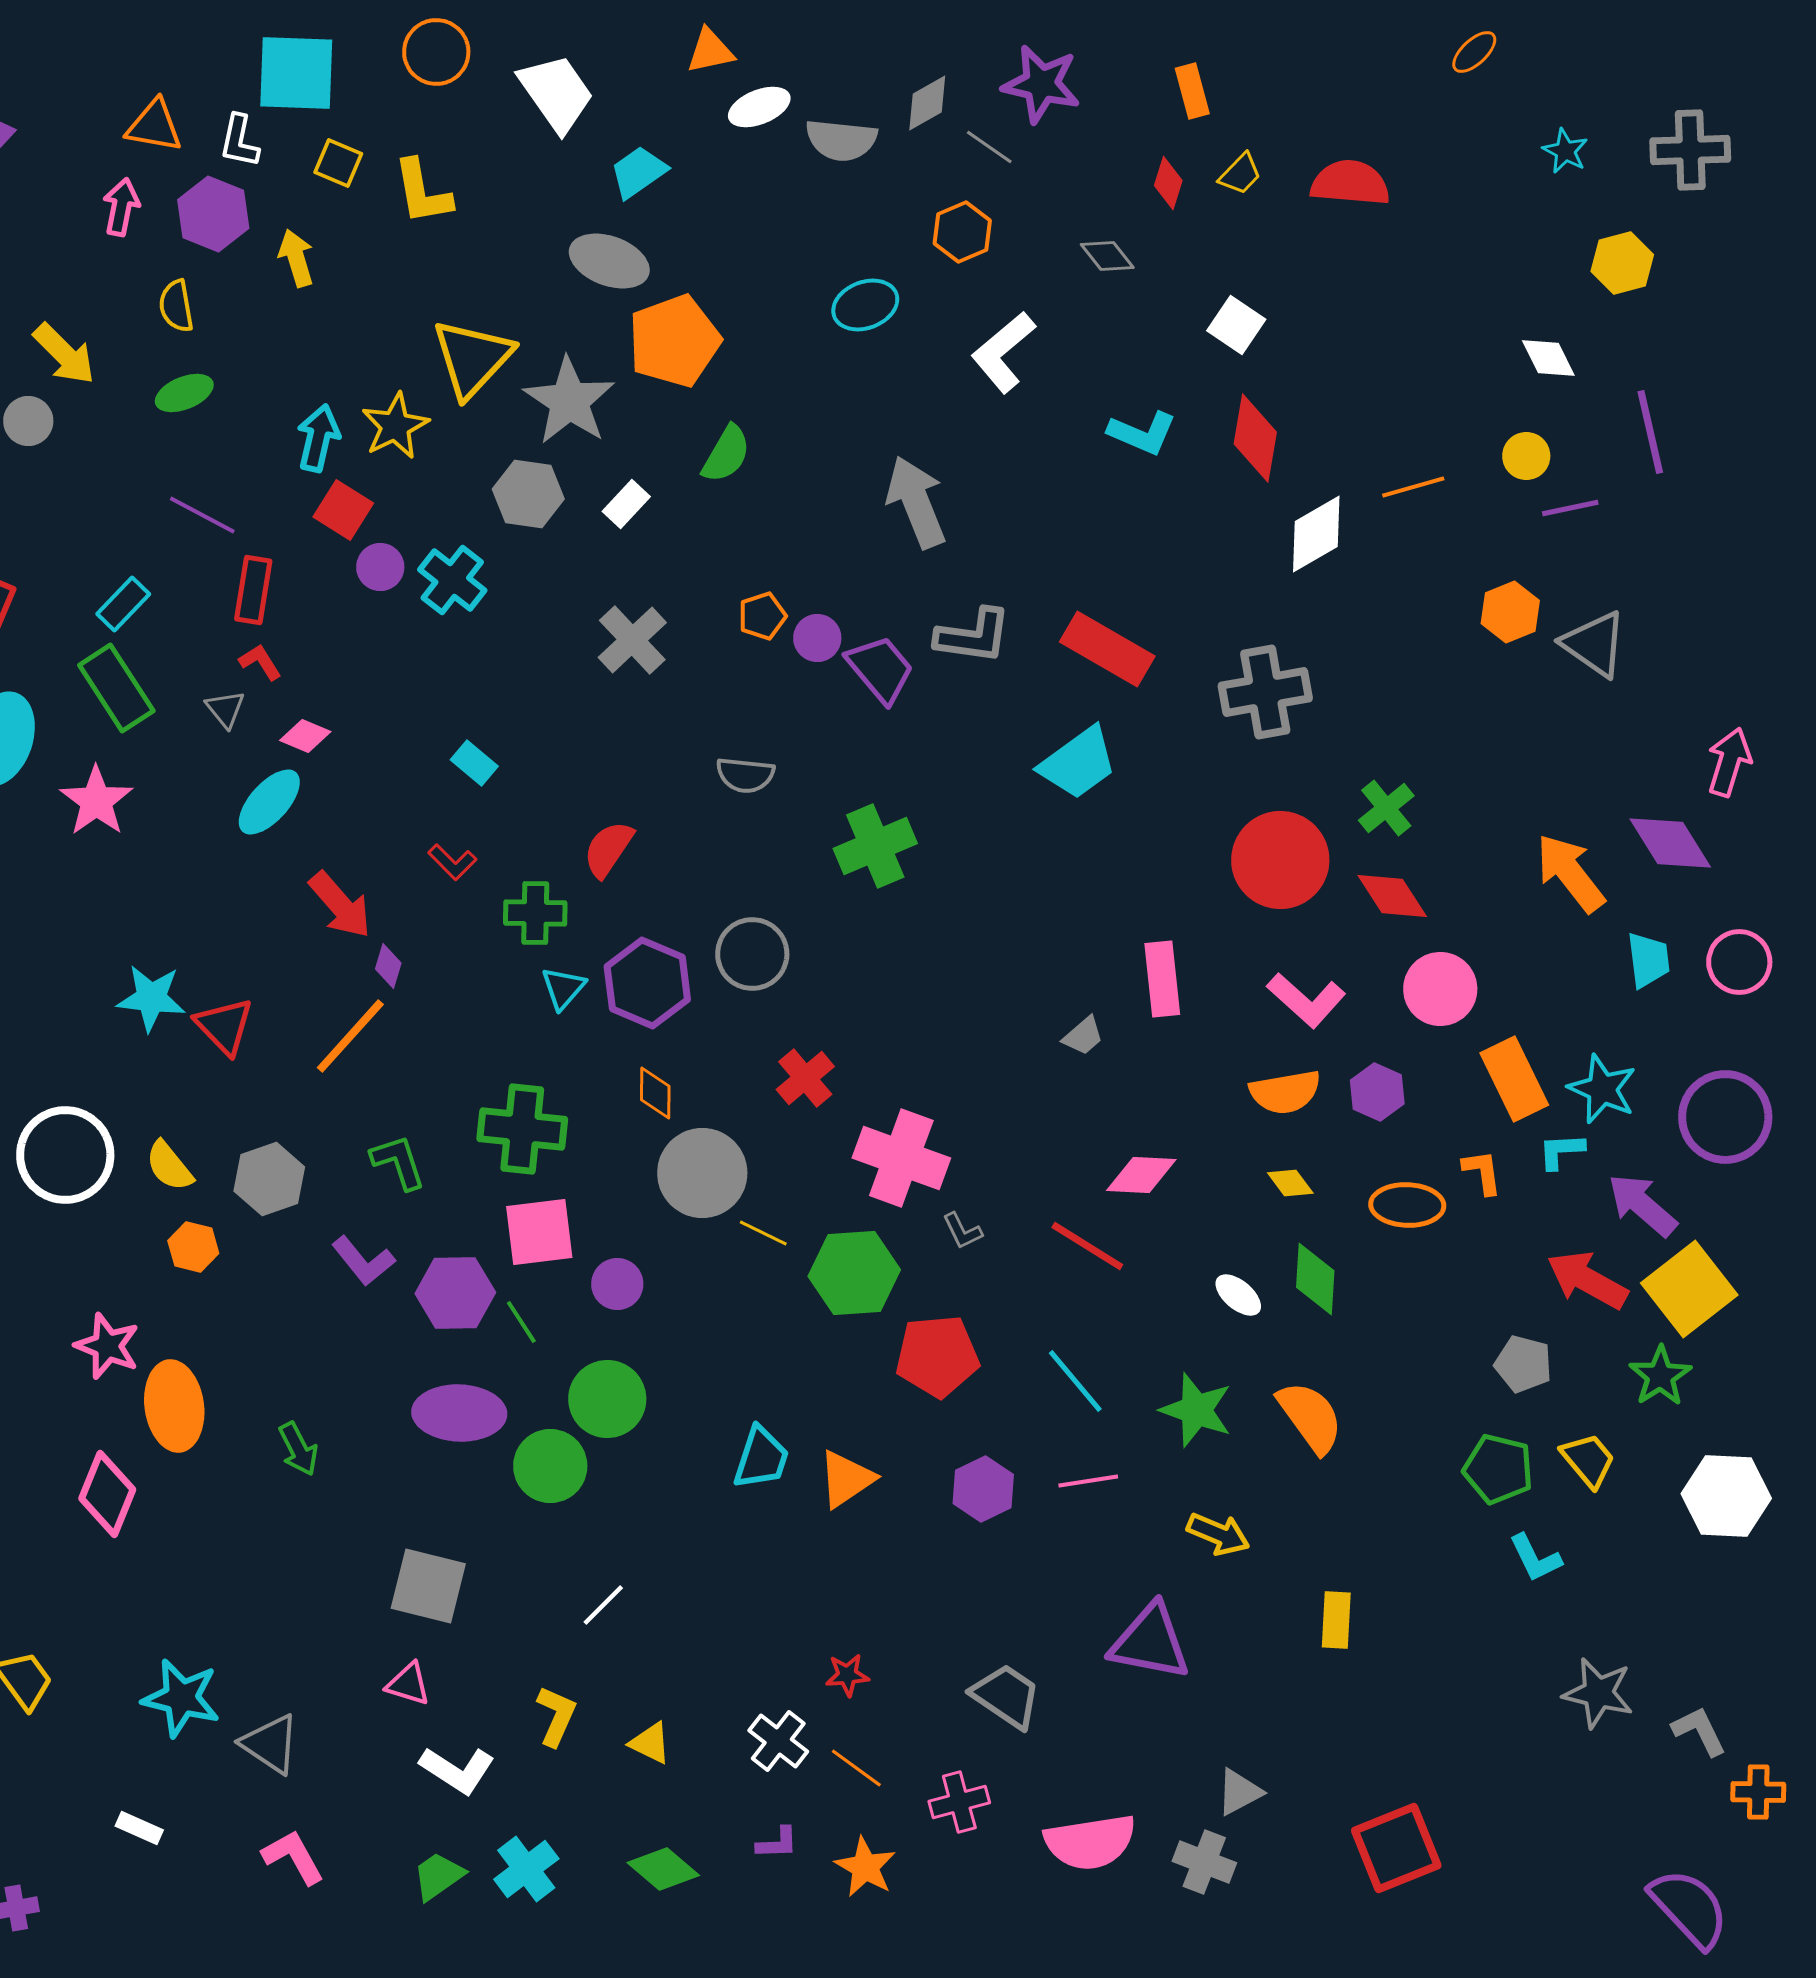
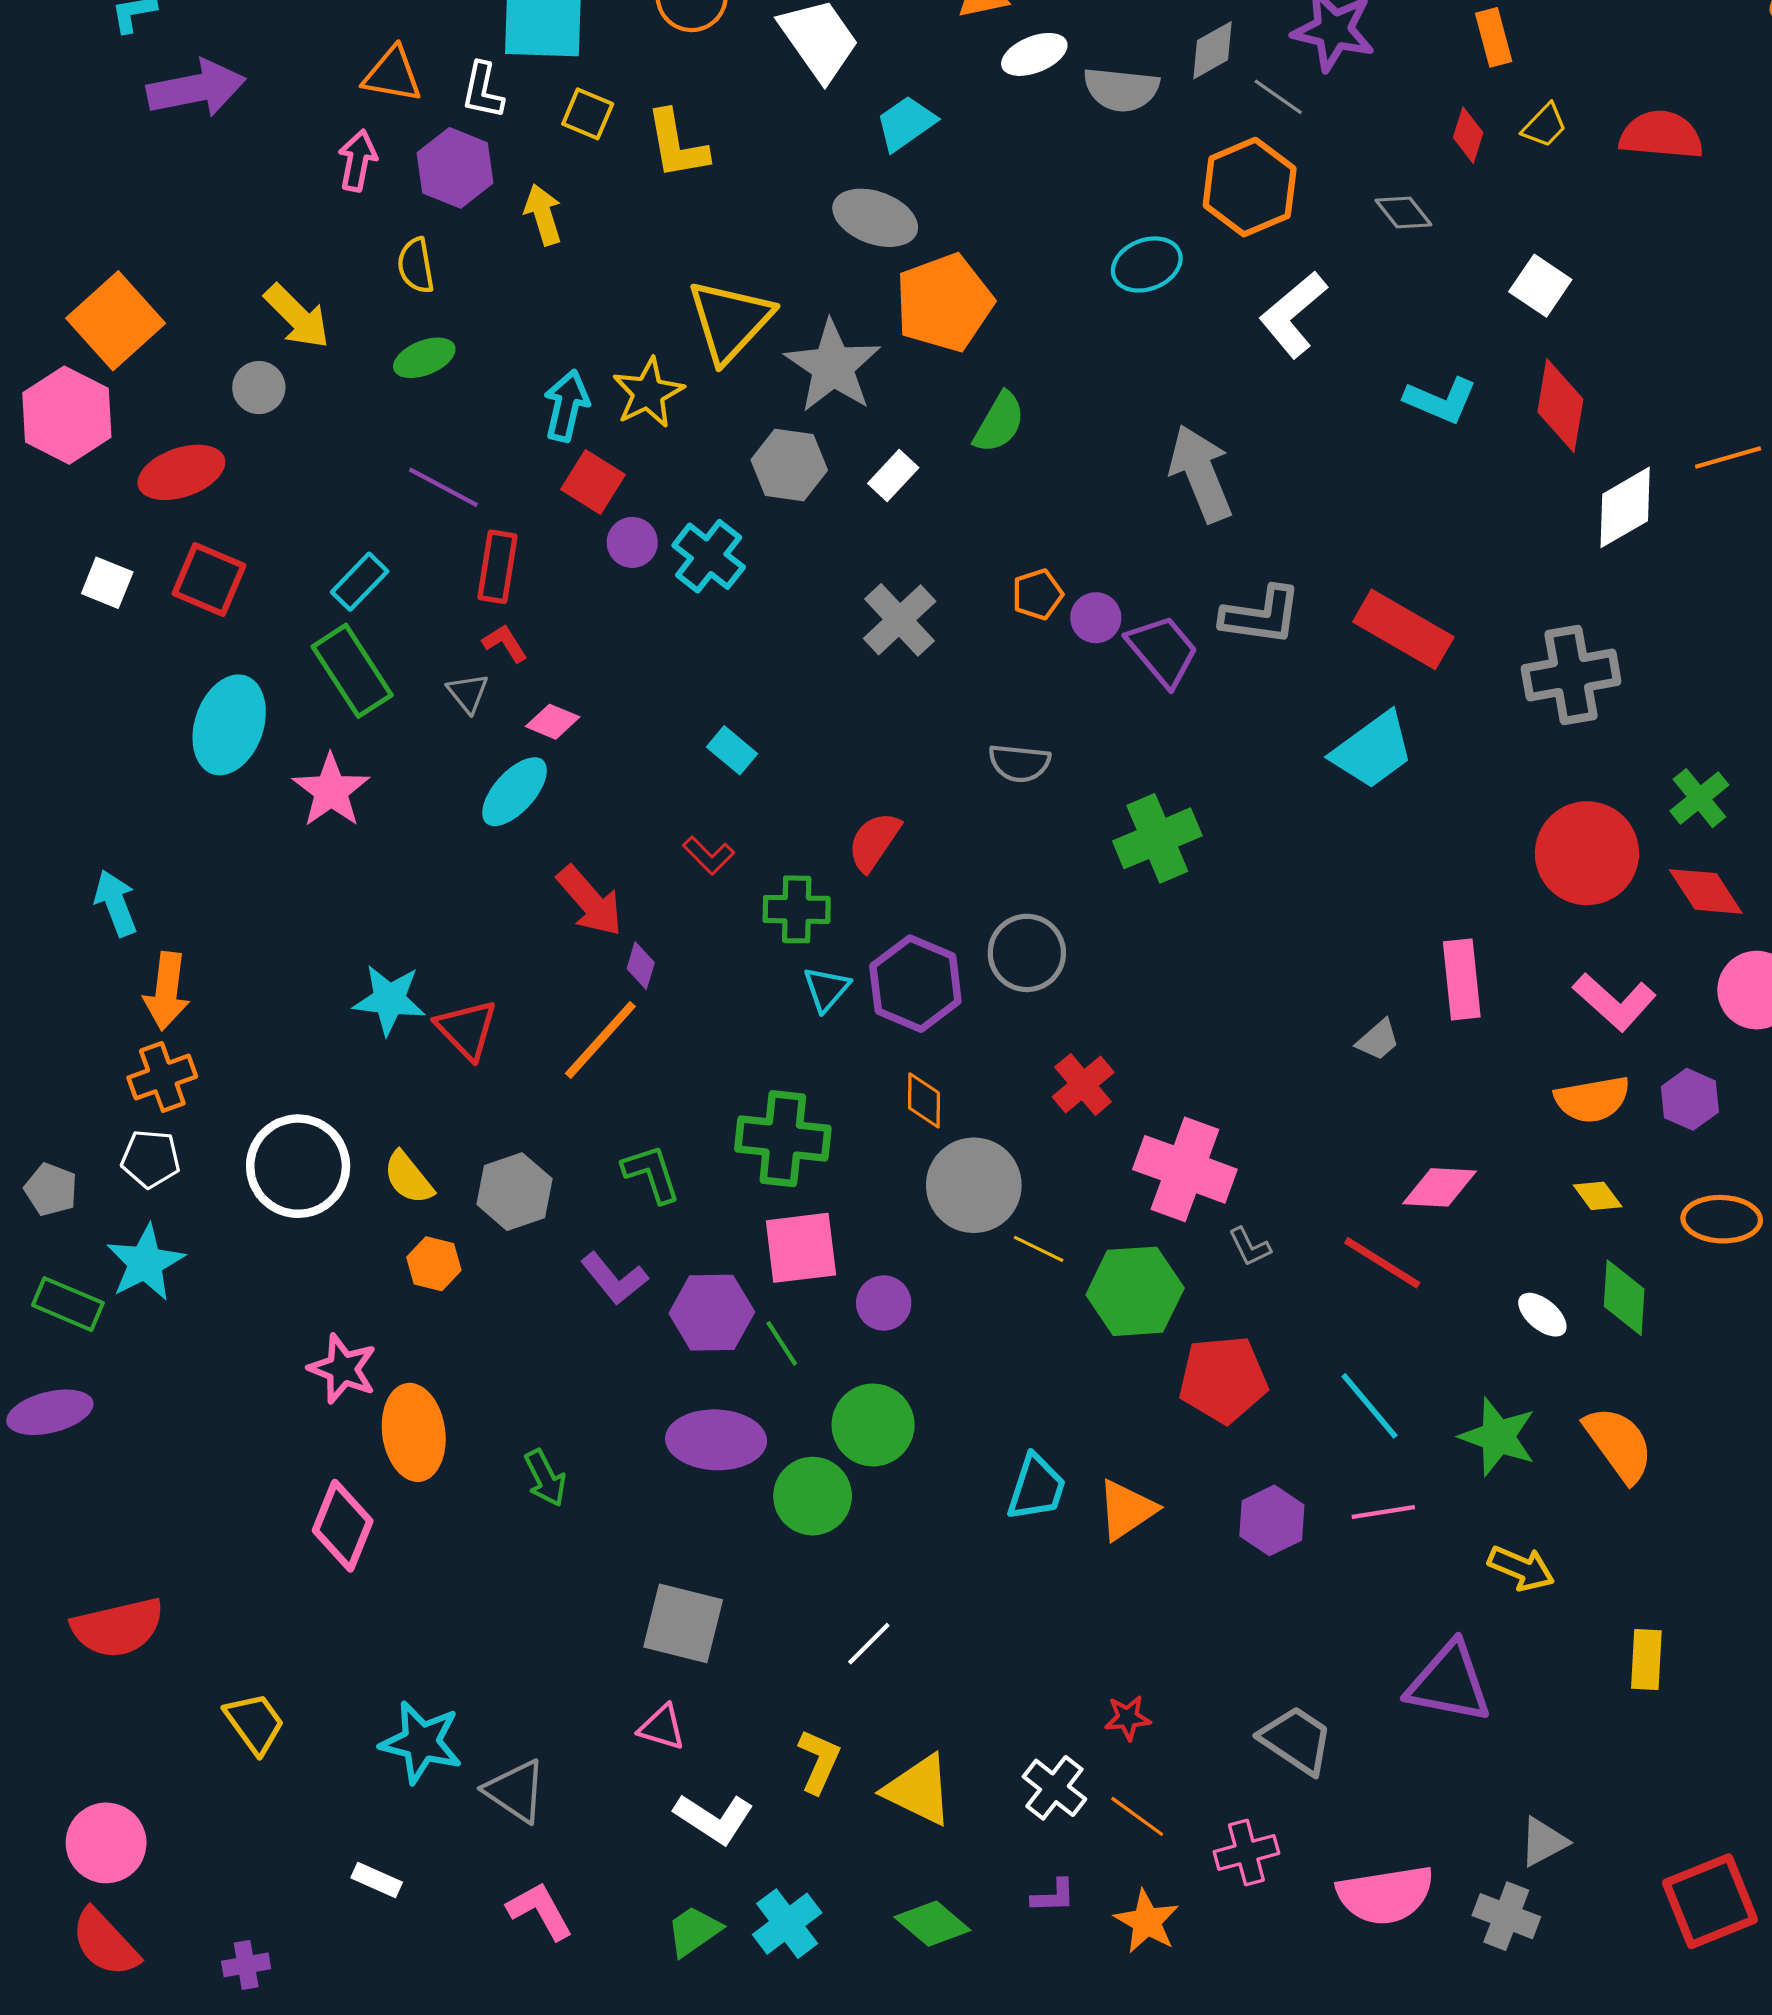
orange hexagon: (962, 232) -> (1250, 187), size x1.5
yellow triangle: (650, 1743) -> (919, 1790), size x1.6

